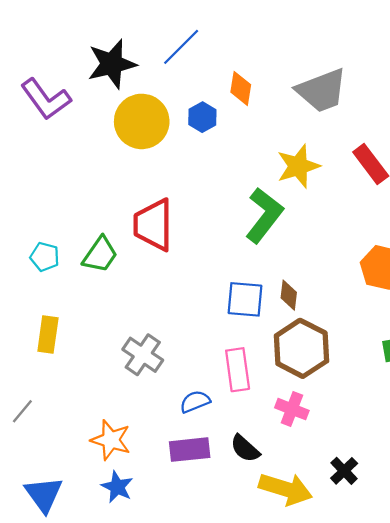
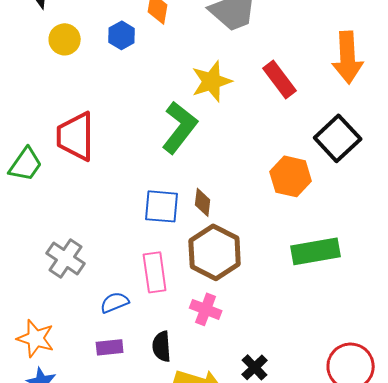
yellow circle: (142, 121) -> (65, 39), size x0.6
black semicircle: (245, 448) -> (162, 346), turned 44
purple rectangle: (190, 450) -> (110, 347), size x0.7

